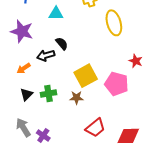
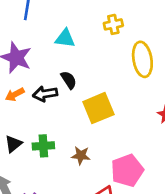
orange arrow: (24, 68) -> (15, 95), moved
yellow square: (86, 76) -> (98, 108), moved
pink pentagon: (117, 84) -> (127, 170), moved, turned 30

